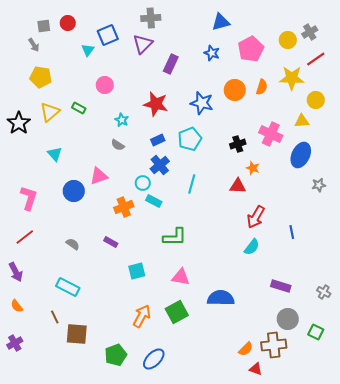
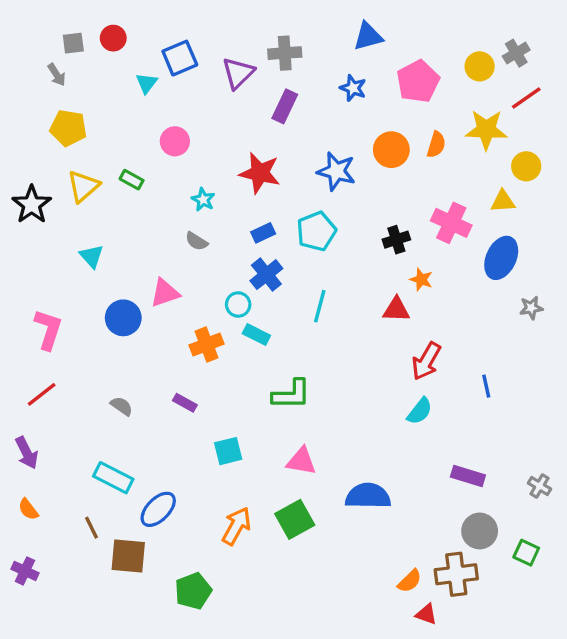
gray cross: (151, 18) -> (285, 53), moved
purple cross: (15, 343) -> (25, 571), turned -35
blue ellipse: (154, 359) -> (158, 509), moved

